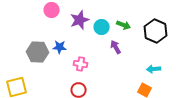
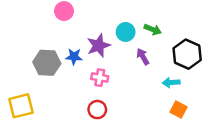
purple star: (80, 20) -> (98, 46), moved
black hexagon: (156, 31) -> (187, 54), moved
cyan arrow: (154, 69) -> (171, 82), moved

